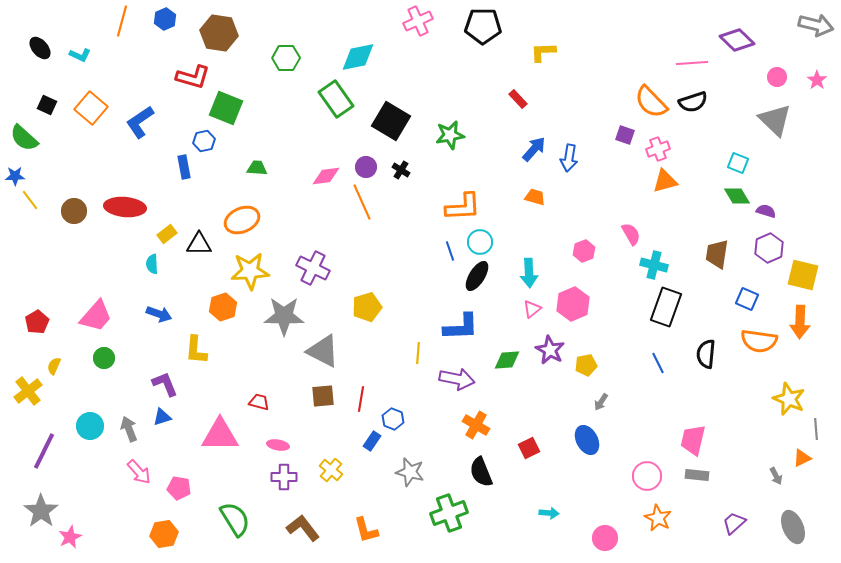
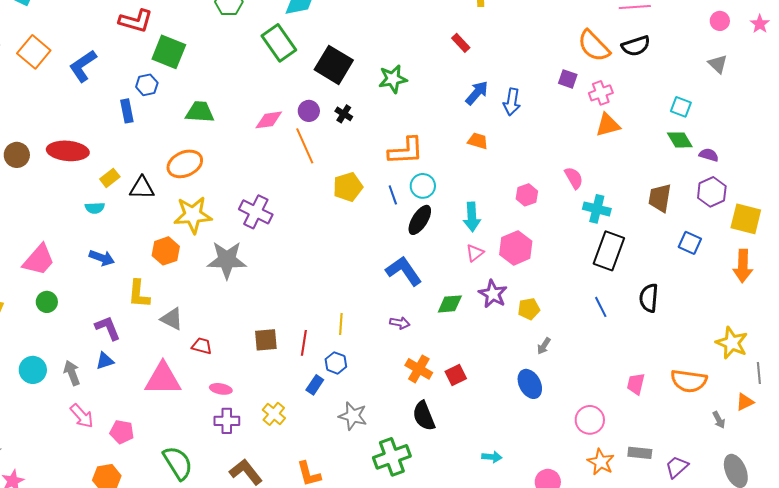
gray triangle: (775, 120) -> (718, 64), size x0.6
green trapezoid: (257, 168) -> (200, 112), size x1.4
cyan semicircle: (152, 264) -> (95, 208), turned -90
yellow pentagon: (367, 307) -> (348, 187), moved
blue L-shape: (461, 327) -> (404, 271), turned -123
orange semicircle: (759, 341) -> (689, 381), moved
gray triangle: (323, 351) -> (172, 319), moved, size x0.7
yellow line: (418, 353) -> (341, 324), moved
purple arrow: (457, 379) -> (400, 323), size x0.6
pink trapezoid: (693, 440) -> (636, 384), size x0.7
red square: (529, 448) -> (456, 375), moved
gray rectangle: (697, 475) -> (640, 453), moved

